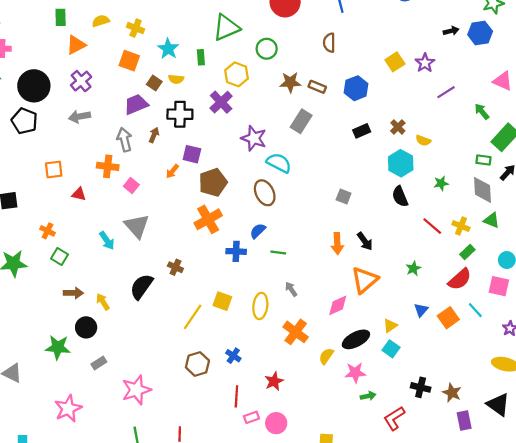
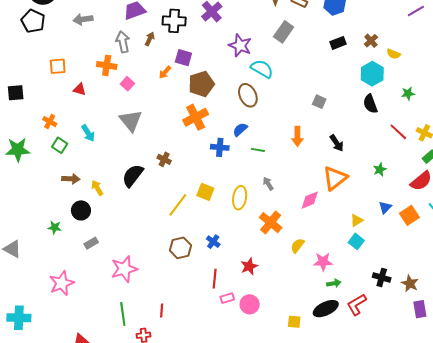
cyan arrow: (107, 241) -> (88, 133), moved
orange arrow: (337, 243) -> (297, 136), moved
black ellipse: (356, 339) -> (326, 309), moved
green star: (58, 347) -> (55, 227), size x0.6

